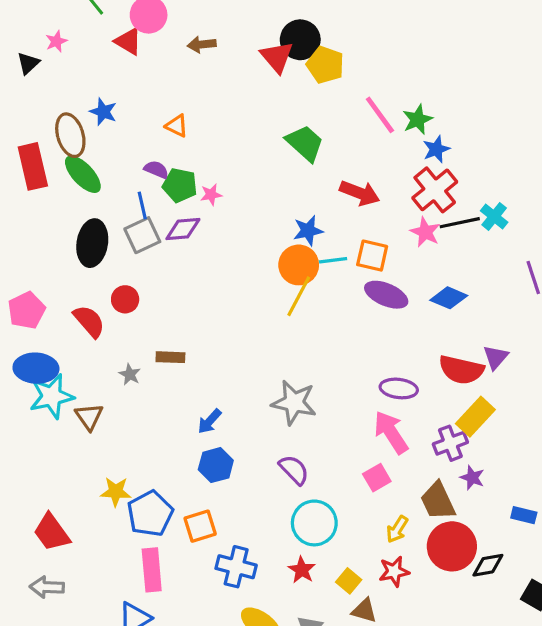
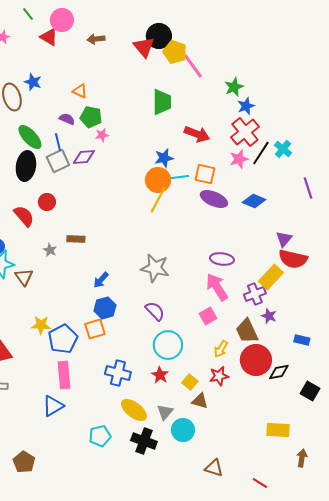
pink line: (380, 115) -> (193, 66), moved
green trapezoid: (305, 143) -> (162, 102), turned 48
green ellipse: (83, 174) -> (30, 137), moved
green pentagon: (180, 185) -> (91, 117), moved
black line: (460, 223) -> (261, 153), turned -45
pink star: (425, 232) -> (239, 159), turned 30
red semicircle: (461, 370) -> (293, 259), moved
orange square: (200, 526) -> (95, 329), moved

